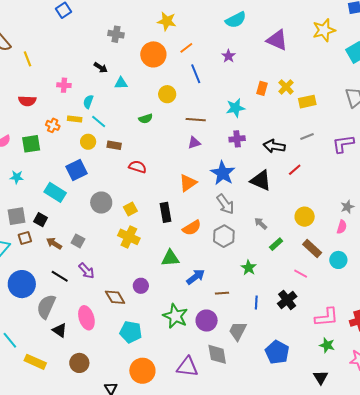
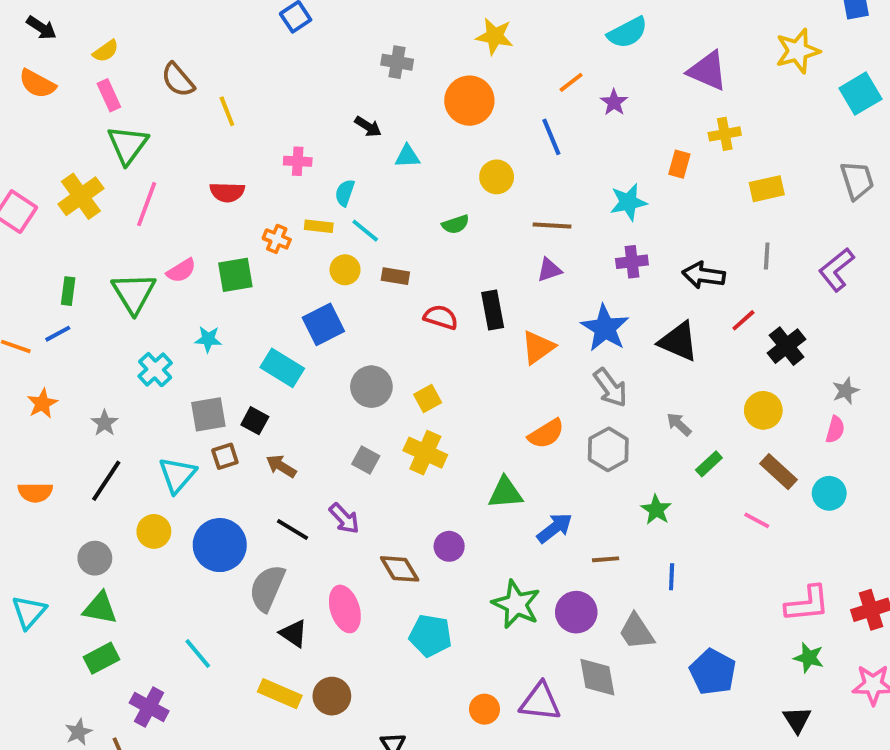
orange line: (186, 48) -> (571, 82), moved
yellow cross: (286, 87) -> (725, 134), moved, turned 35
gray line: (307, 137) -> (767, 256), turned -64
purple L-shape: (343, 144) -> (836, 270), turned -30
black rectangle: (165, 212) -> (493, 310), moved
gray square: (78, 241) -> (366, 460), moved
black cross: (287, 300) -> (787, 346), moved
gray trapezoid: (238, 331) -> (637, 632), turned -60
yellow rectangle: (35, 362) -> (280, 694), moved
orange circle: (142, 371) -> (484, 709), moved, size x0.6

